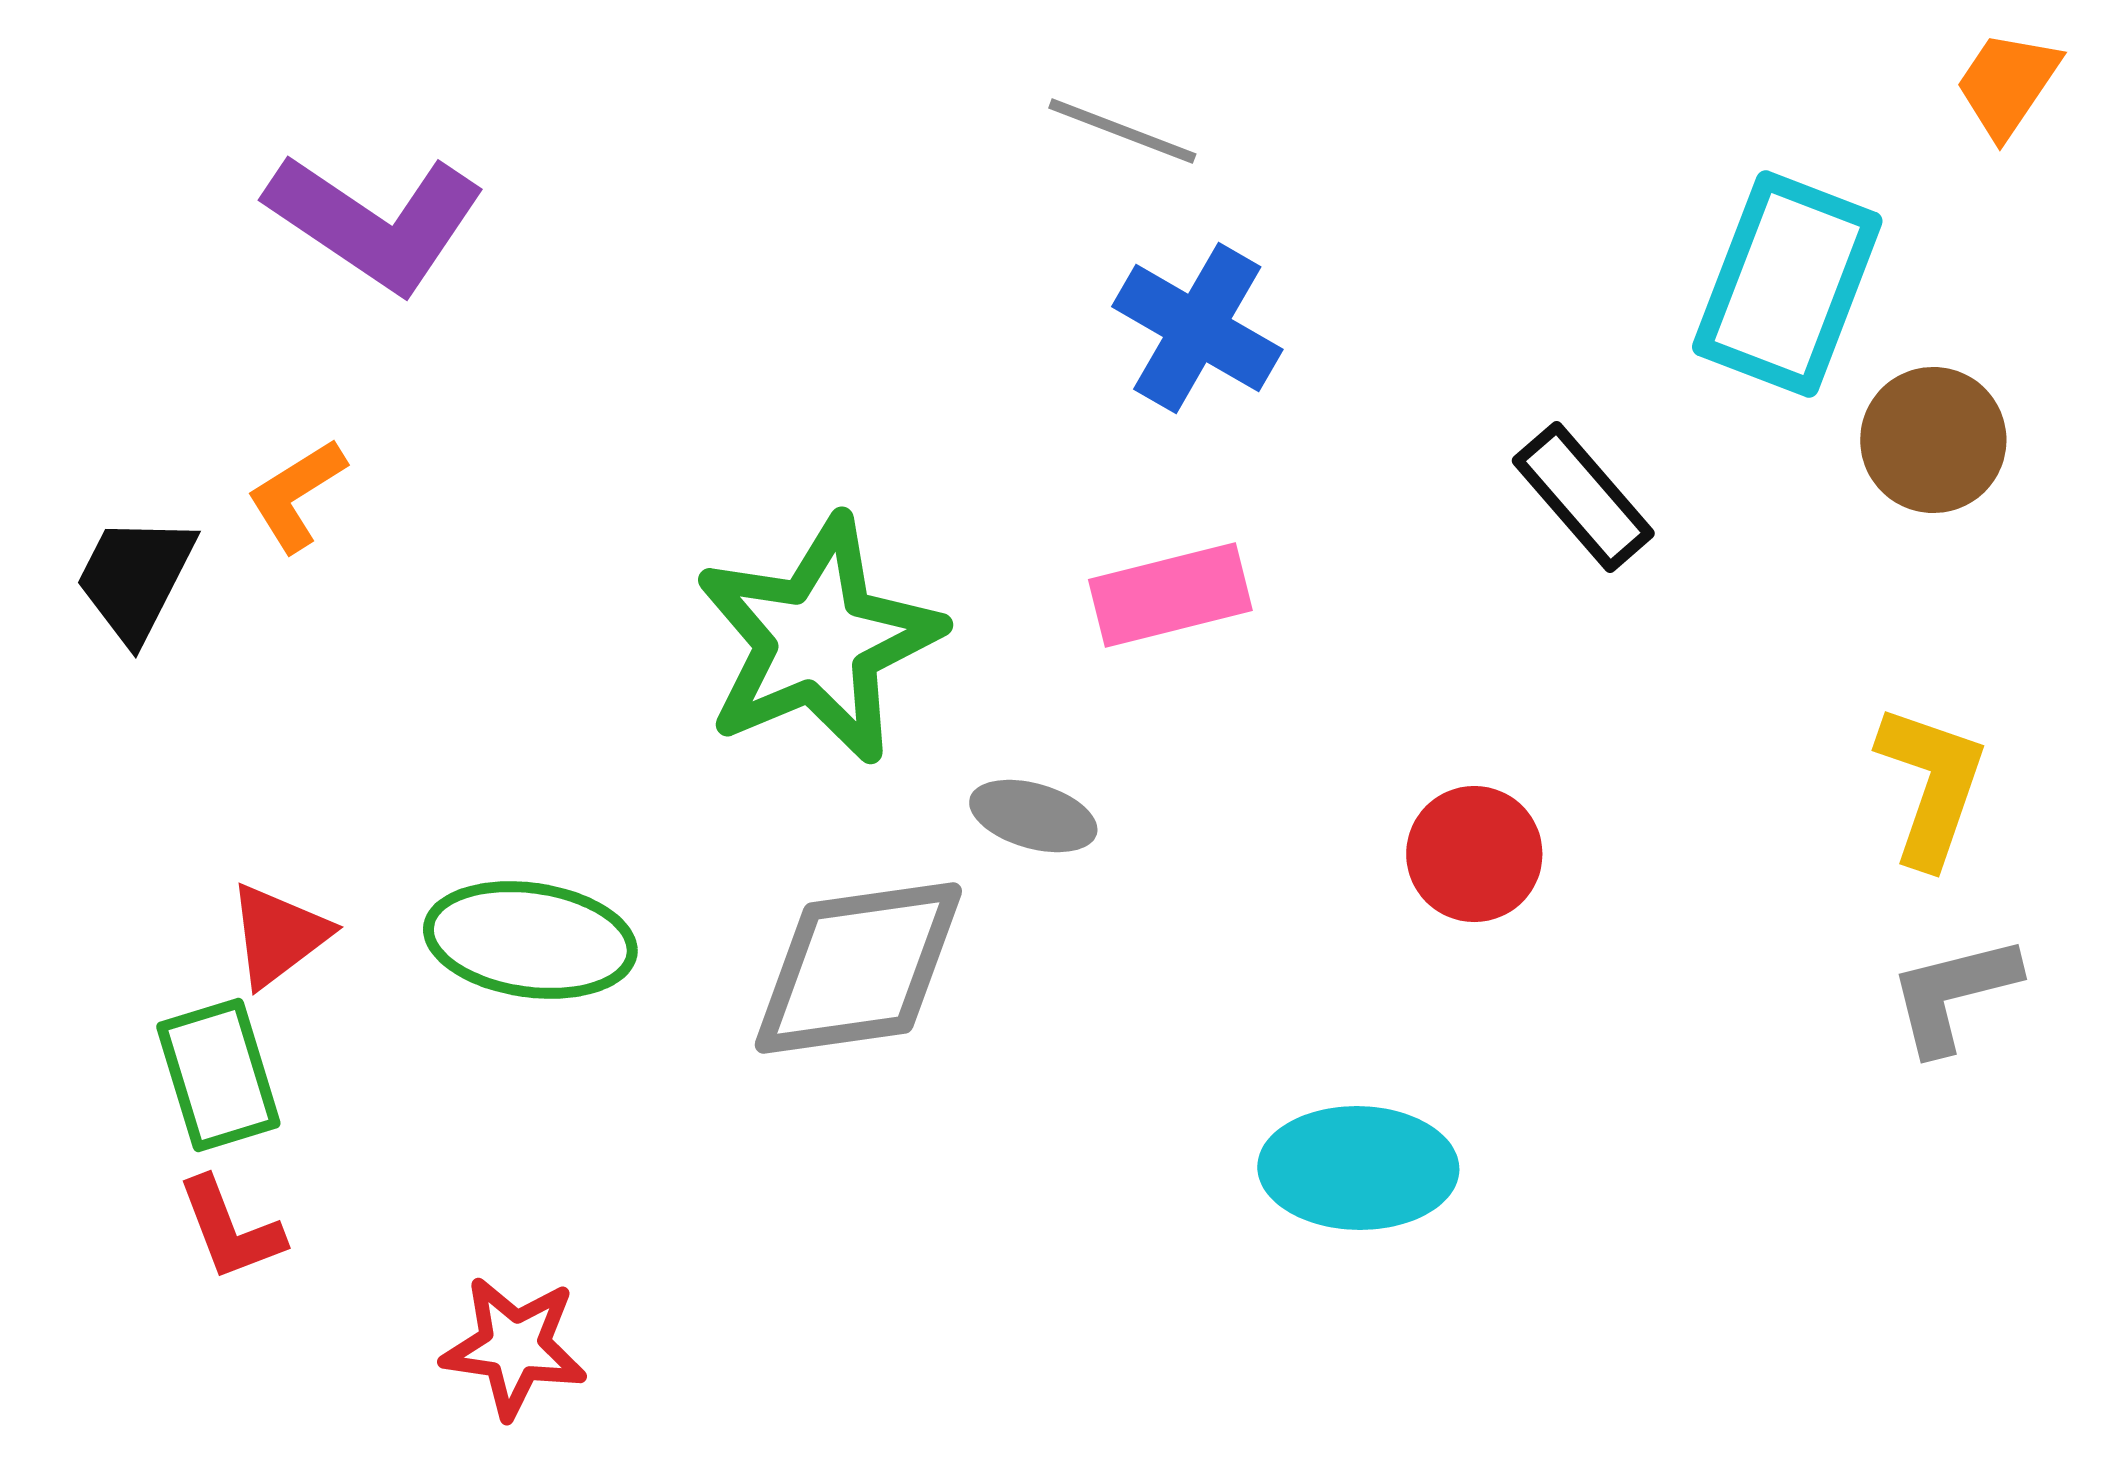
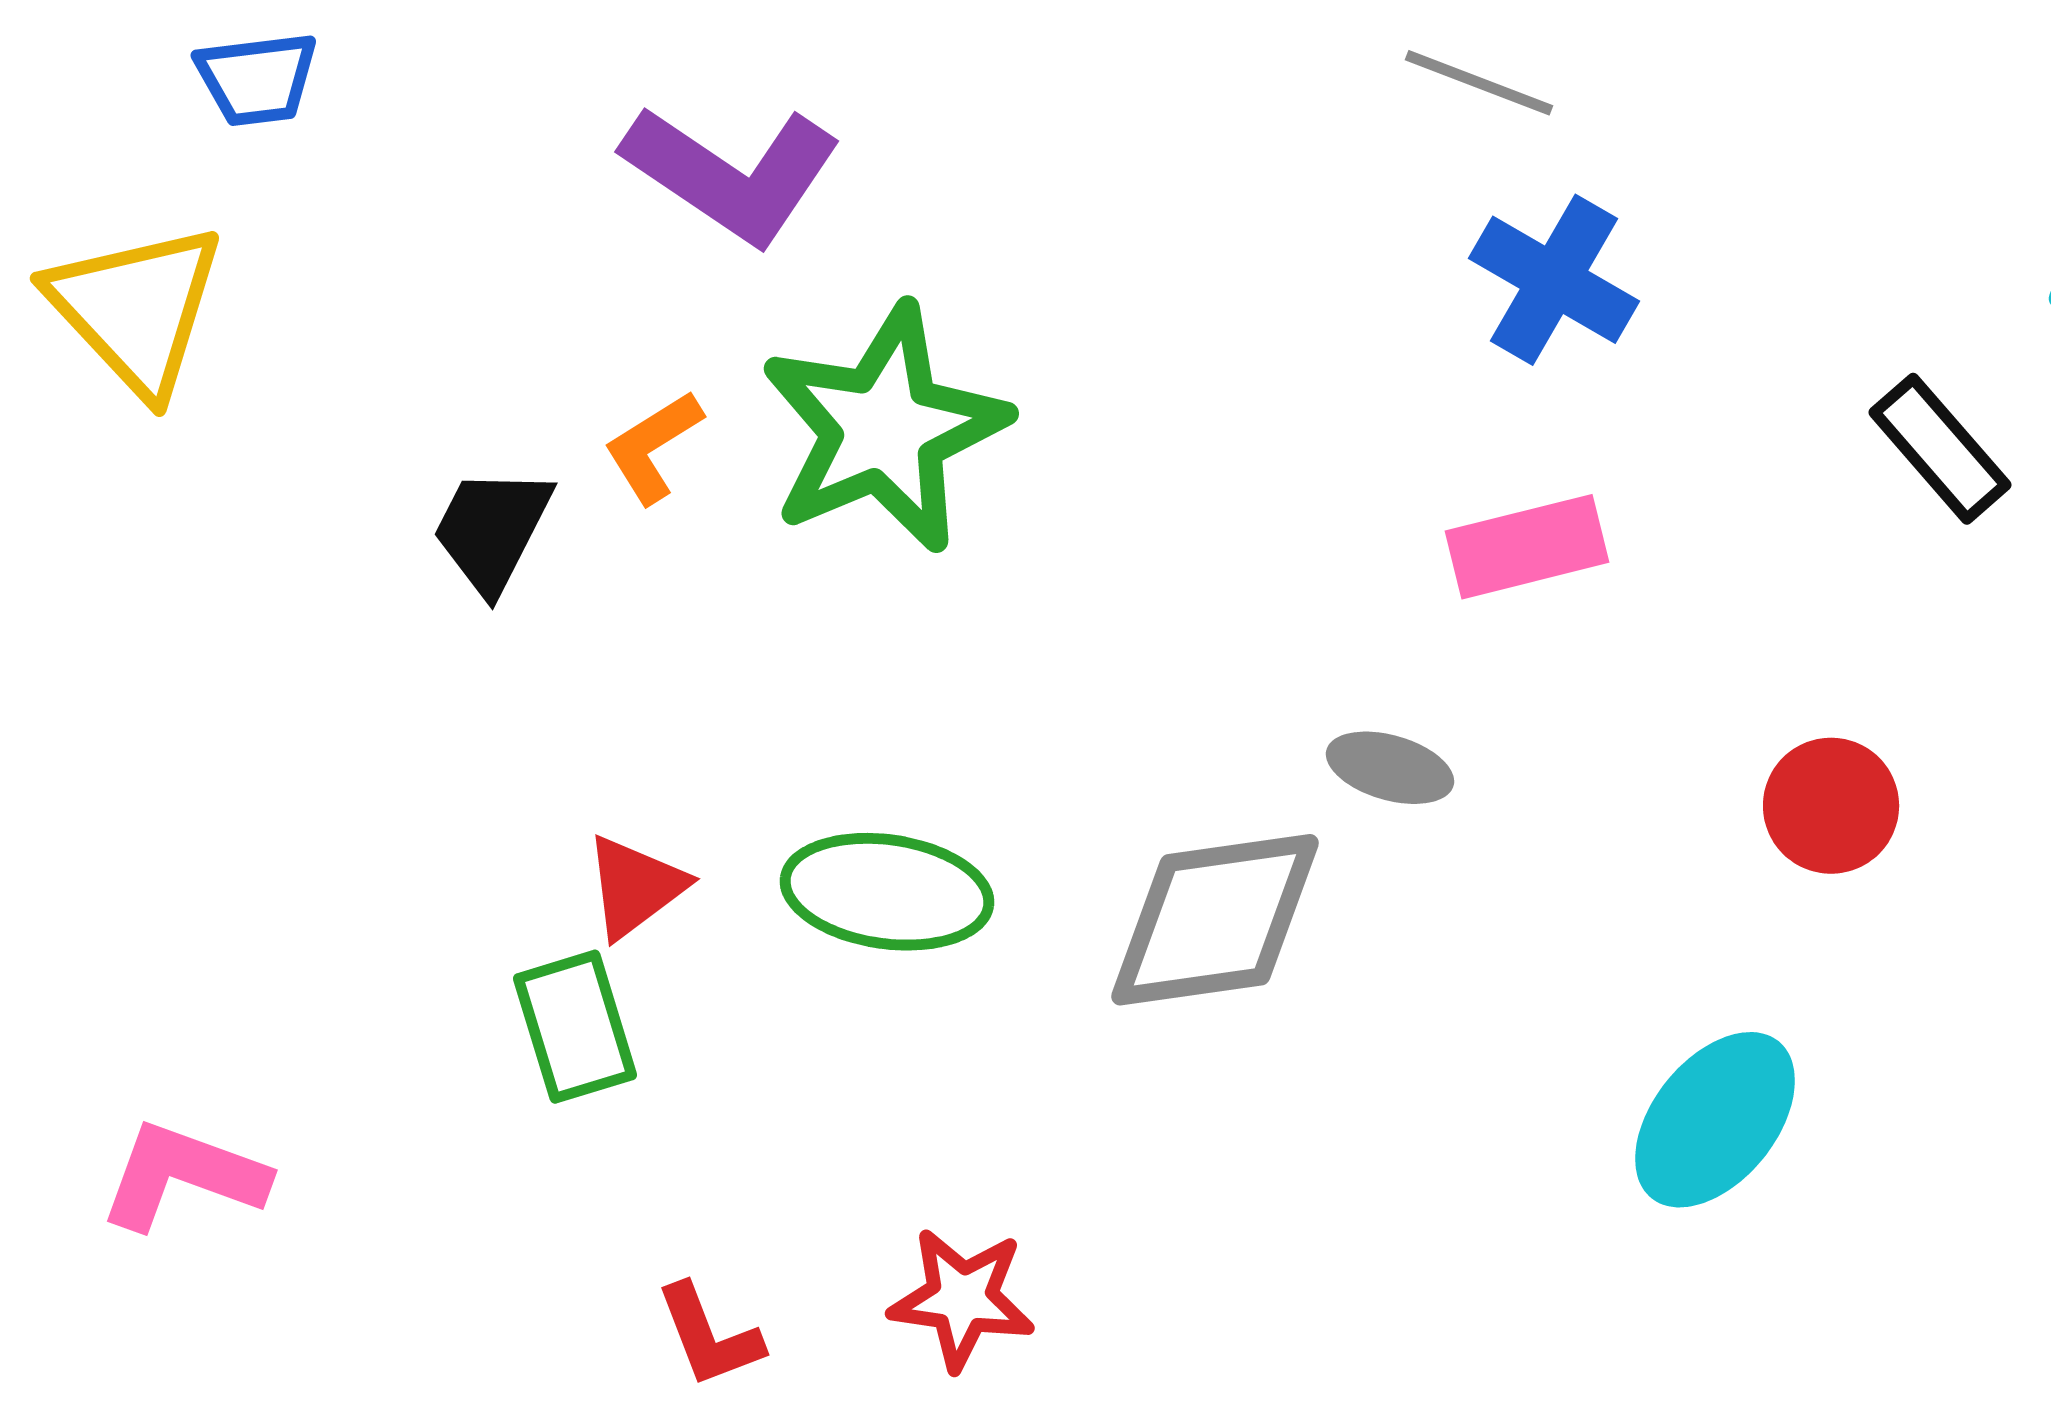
green star: (818, 640) -> (884, 429), moved
cyan ellipse: (1358, 1168) -> (1715, 1120), turned -52
red L-shape: (230, 1229) -> (709, 1336), moved
red star: (514, 1347) -> (962, 1299), moved

